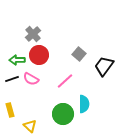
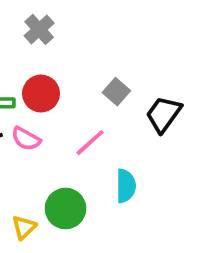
gray cross: (33, 34) -> (39, 29), moved
green circle: (63, 114) -> (65, 209), moved
yellow triangle: (30, 126) -> (24, 227), turned 32

